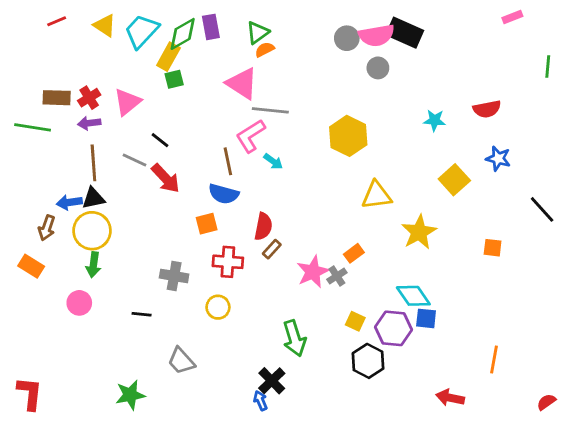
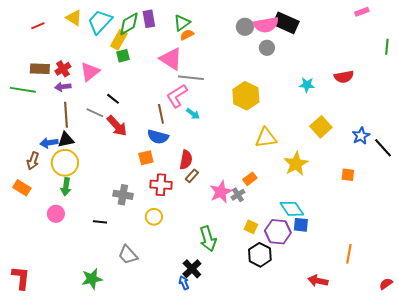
red line: (57, 21) -> (38, 26), moved
blue star: (498, 159) -> (361, 136), moved, turned 30

